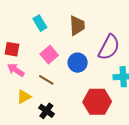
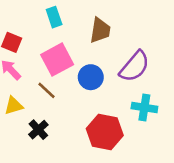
pink square: (49, 55) -> (57, 60), size x1.4

